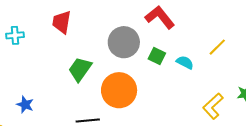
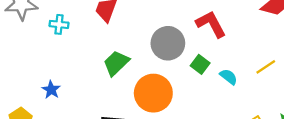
cyan cross: (15, 35) -> (59, 24), moved

